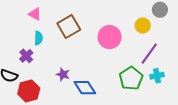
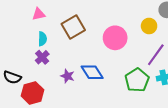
pink triangle: (35, 14) -> (39, 14), turned -40
purple cross: (26, 56) -> (42, 57), moved
blue diamond: (85, 88) -> (92, 72), moved

